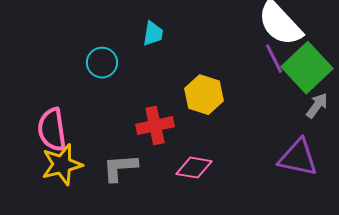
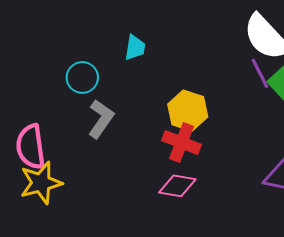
red cross: (155, 126) -> (181, 143), moved, turned 33
gray L-shape: (120, 168) -> (101, 119), moved, turned 129

